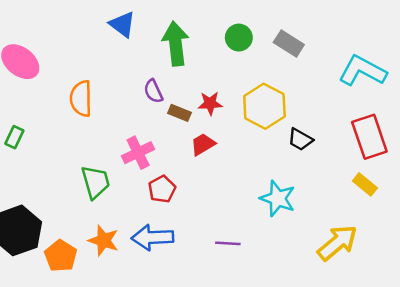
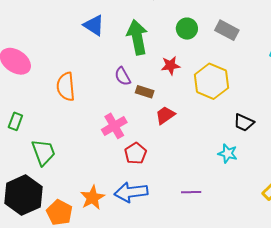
red star: (210, 103) -> (170, 65), moved
black trapezoid: (300, 139) -> (244, 122), moved
green trapezoid: (96, 182) -> (43, 152), moved
cyan star: (278, 198) -> (228, 153), size x0.7
orange star: (104, 240) -> (93, 198), turned 30

